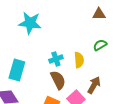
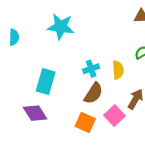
brown semicircle: (58, 80) -> (93, 93), turned 60

